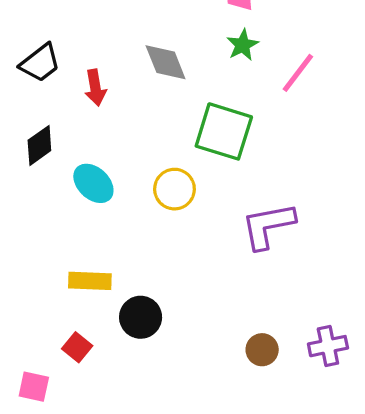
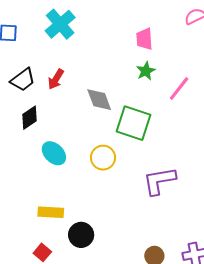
gray diamond: (166, 62) -> (99, 100), moved
red arrow: (95, 88) -> (56, 79), moved, turned 40
black diamond: (39, 145) -> (29, 118), moved

